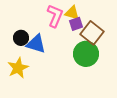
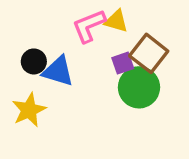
pink L-shape: (55, 16) -> (89, 26), turned -135
purple square: (76, 24) -> (123, 63), moved

